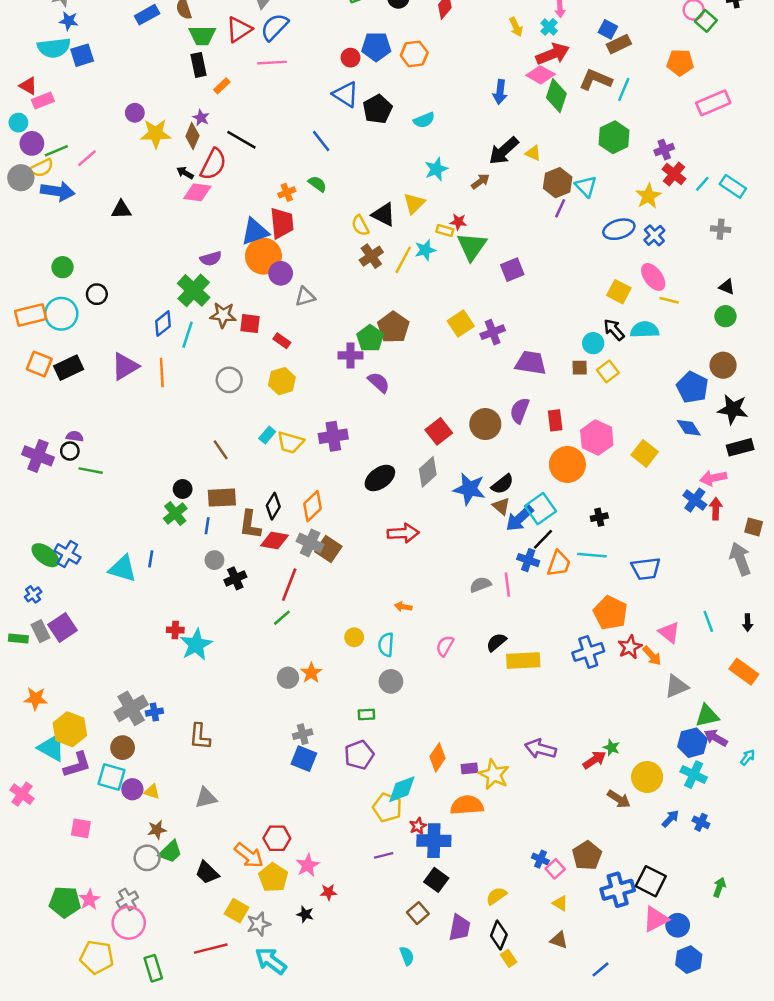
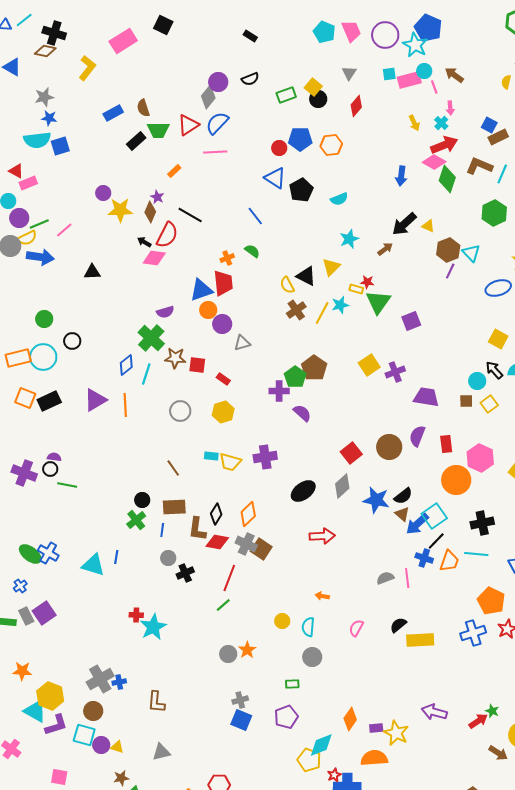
black rectangle: (199, 65) -> (136, 141), moved, turned 60
orange circle: (263, 256) -> (208, 310), size x0.6
cyan rectangle: (267, 435) -> (211, 456), turned 56
black cross: (599, 517) -> (482, 523), size x1.6

